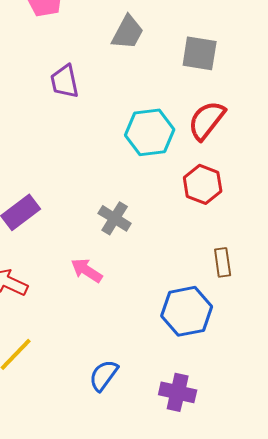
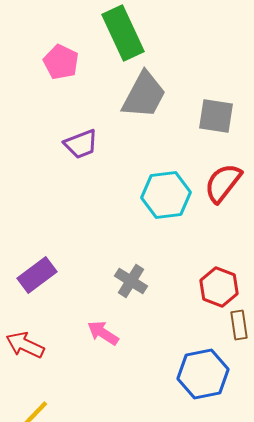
gray trapezoid: (128, 32) -> (144, 95), size x1.4
purple trapezoid: (65, 81) -> (81, 144), turned -99
red hexagon: (203, 184) -> (219, 287), moved

